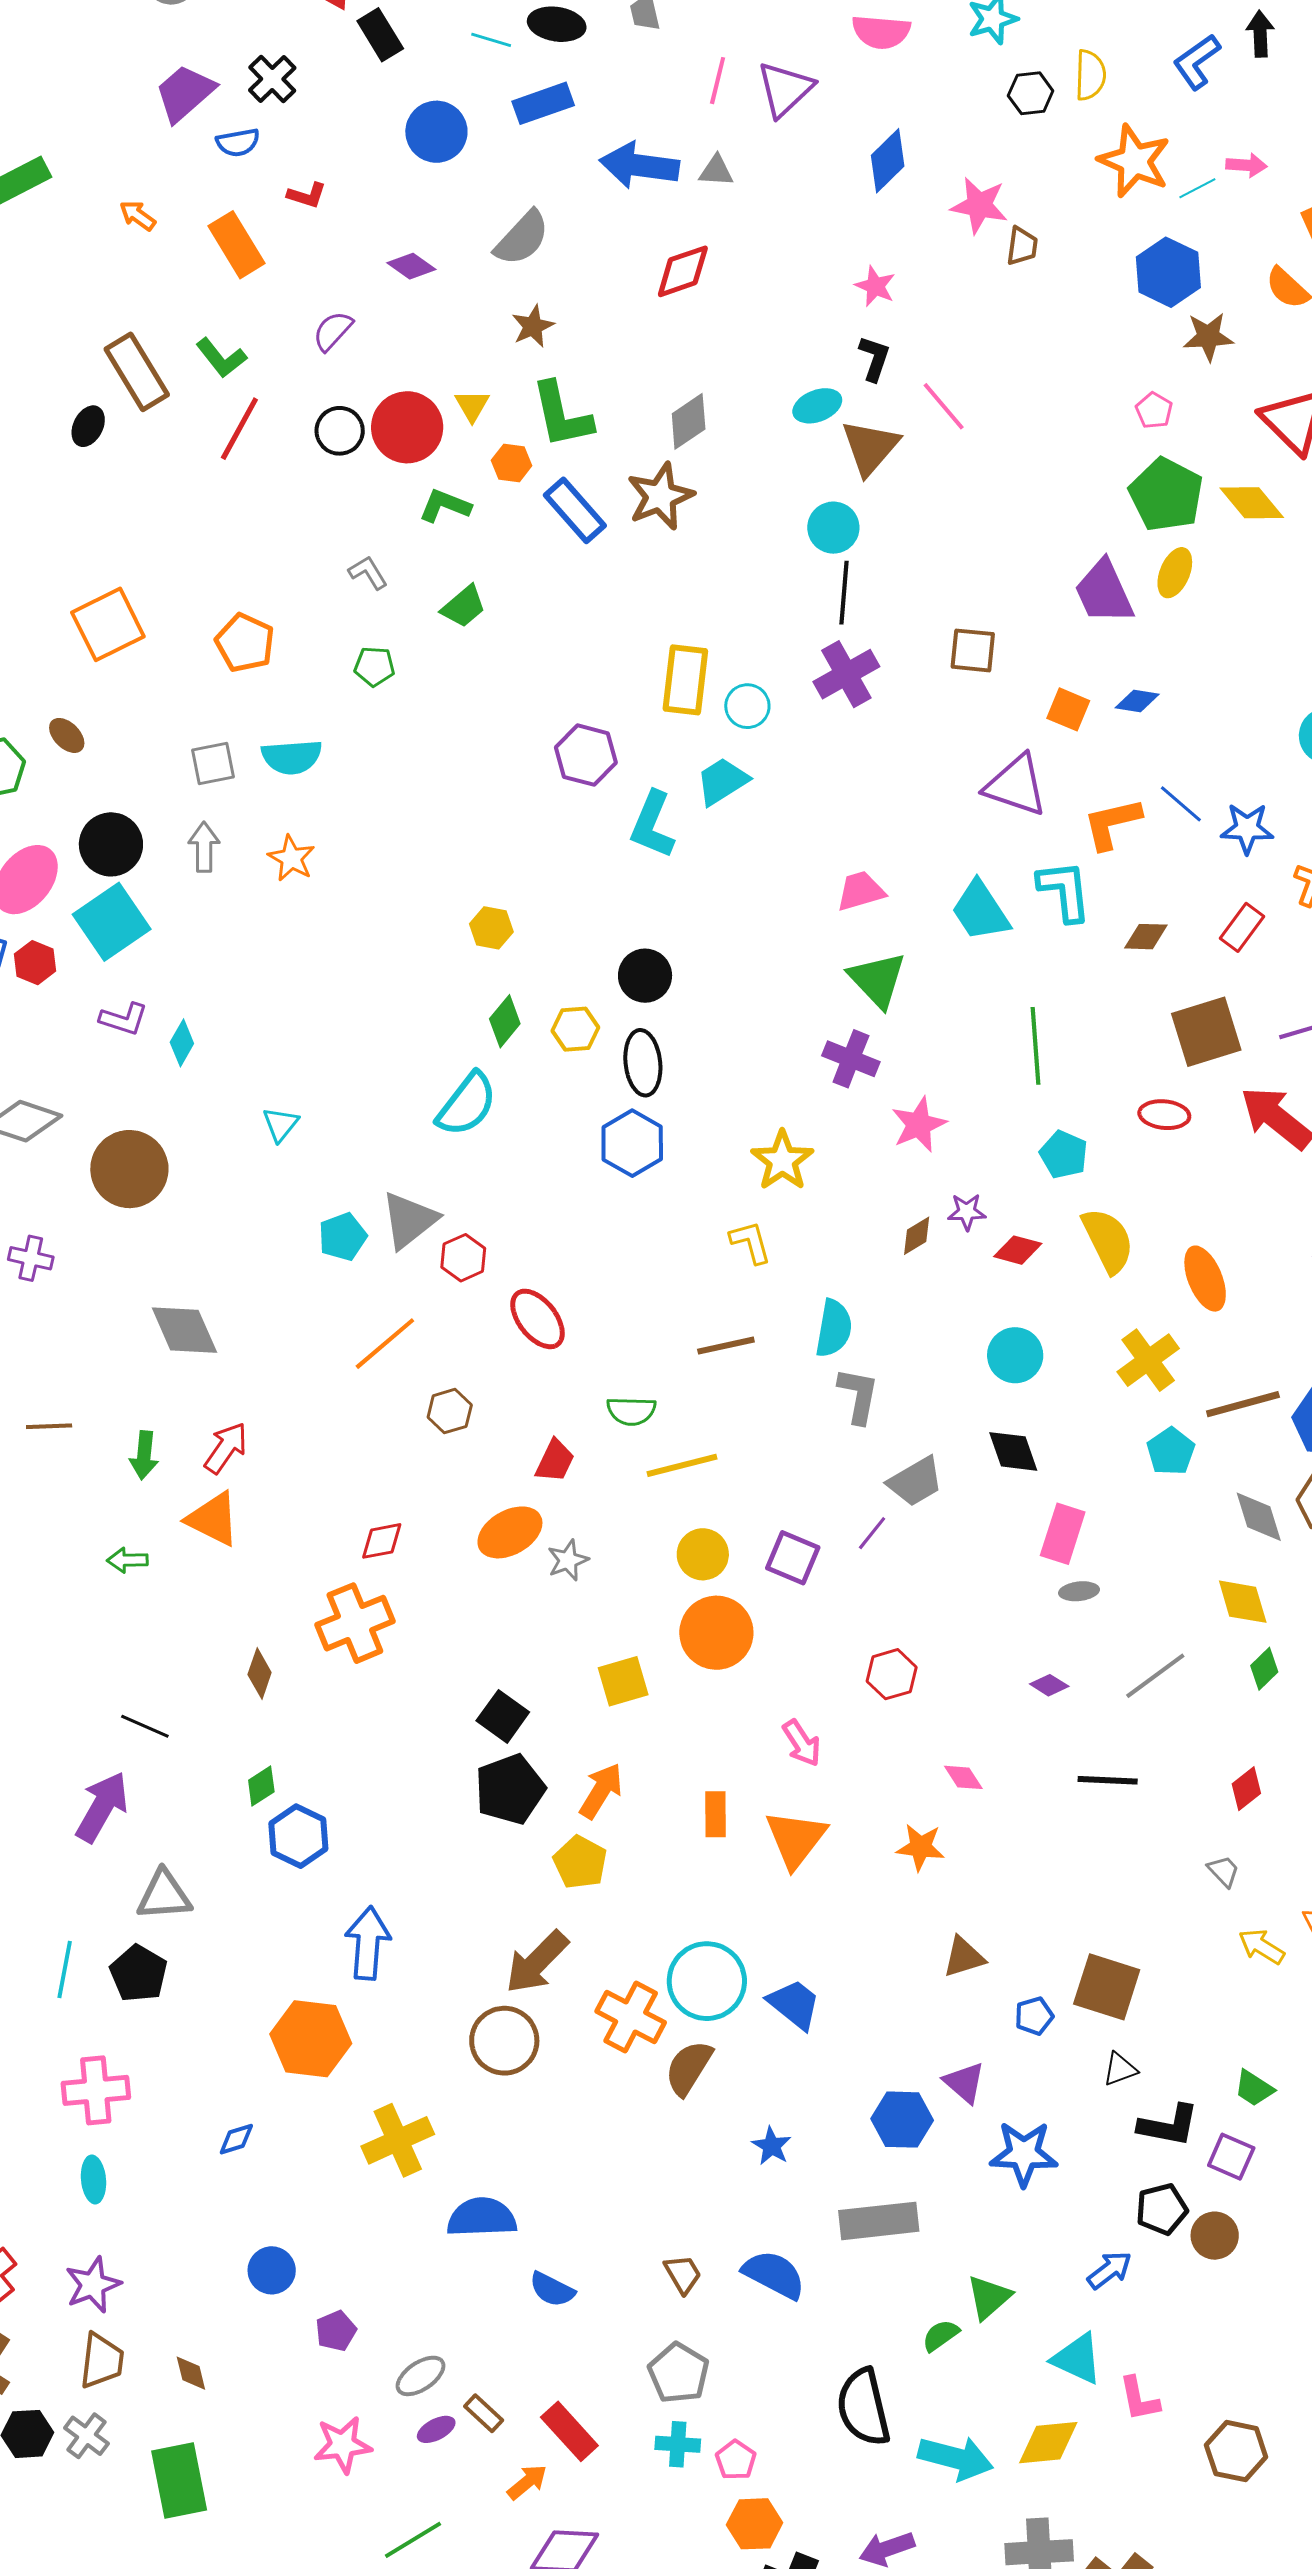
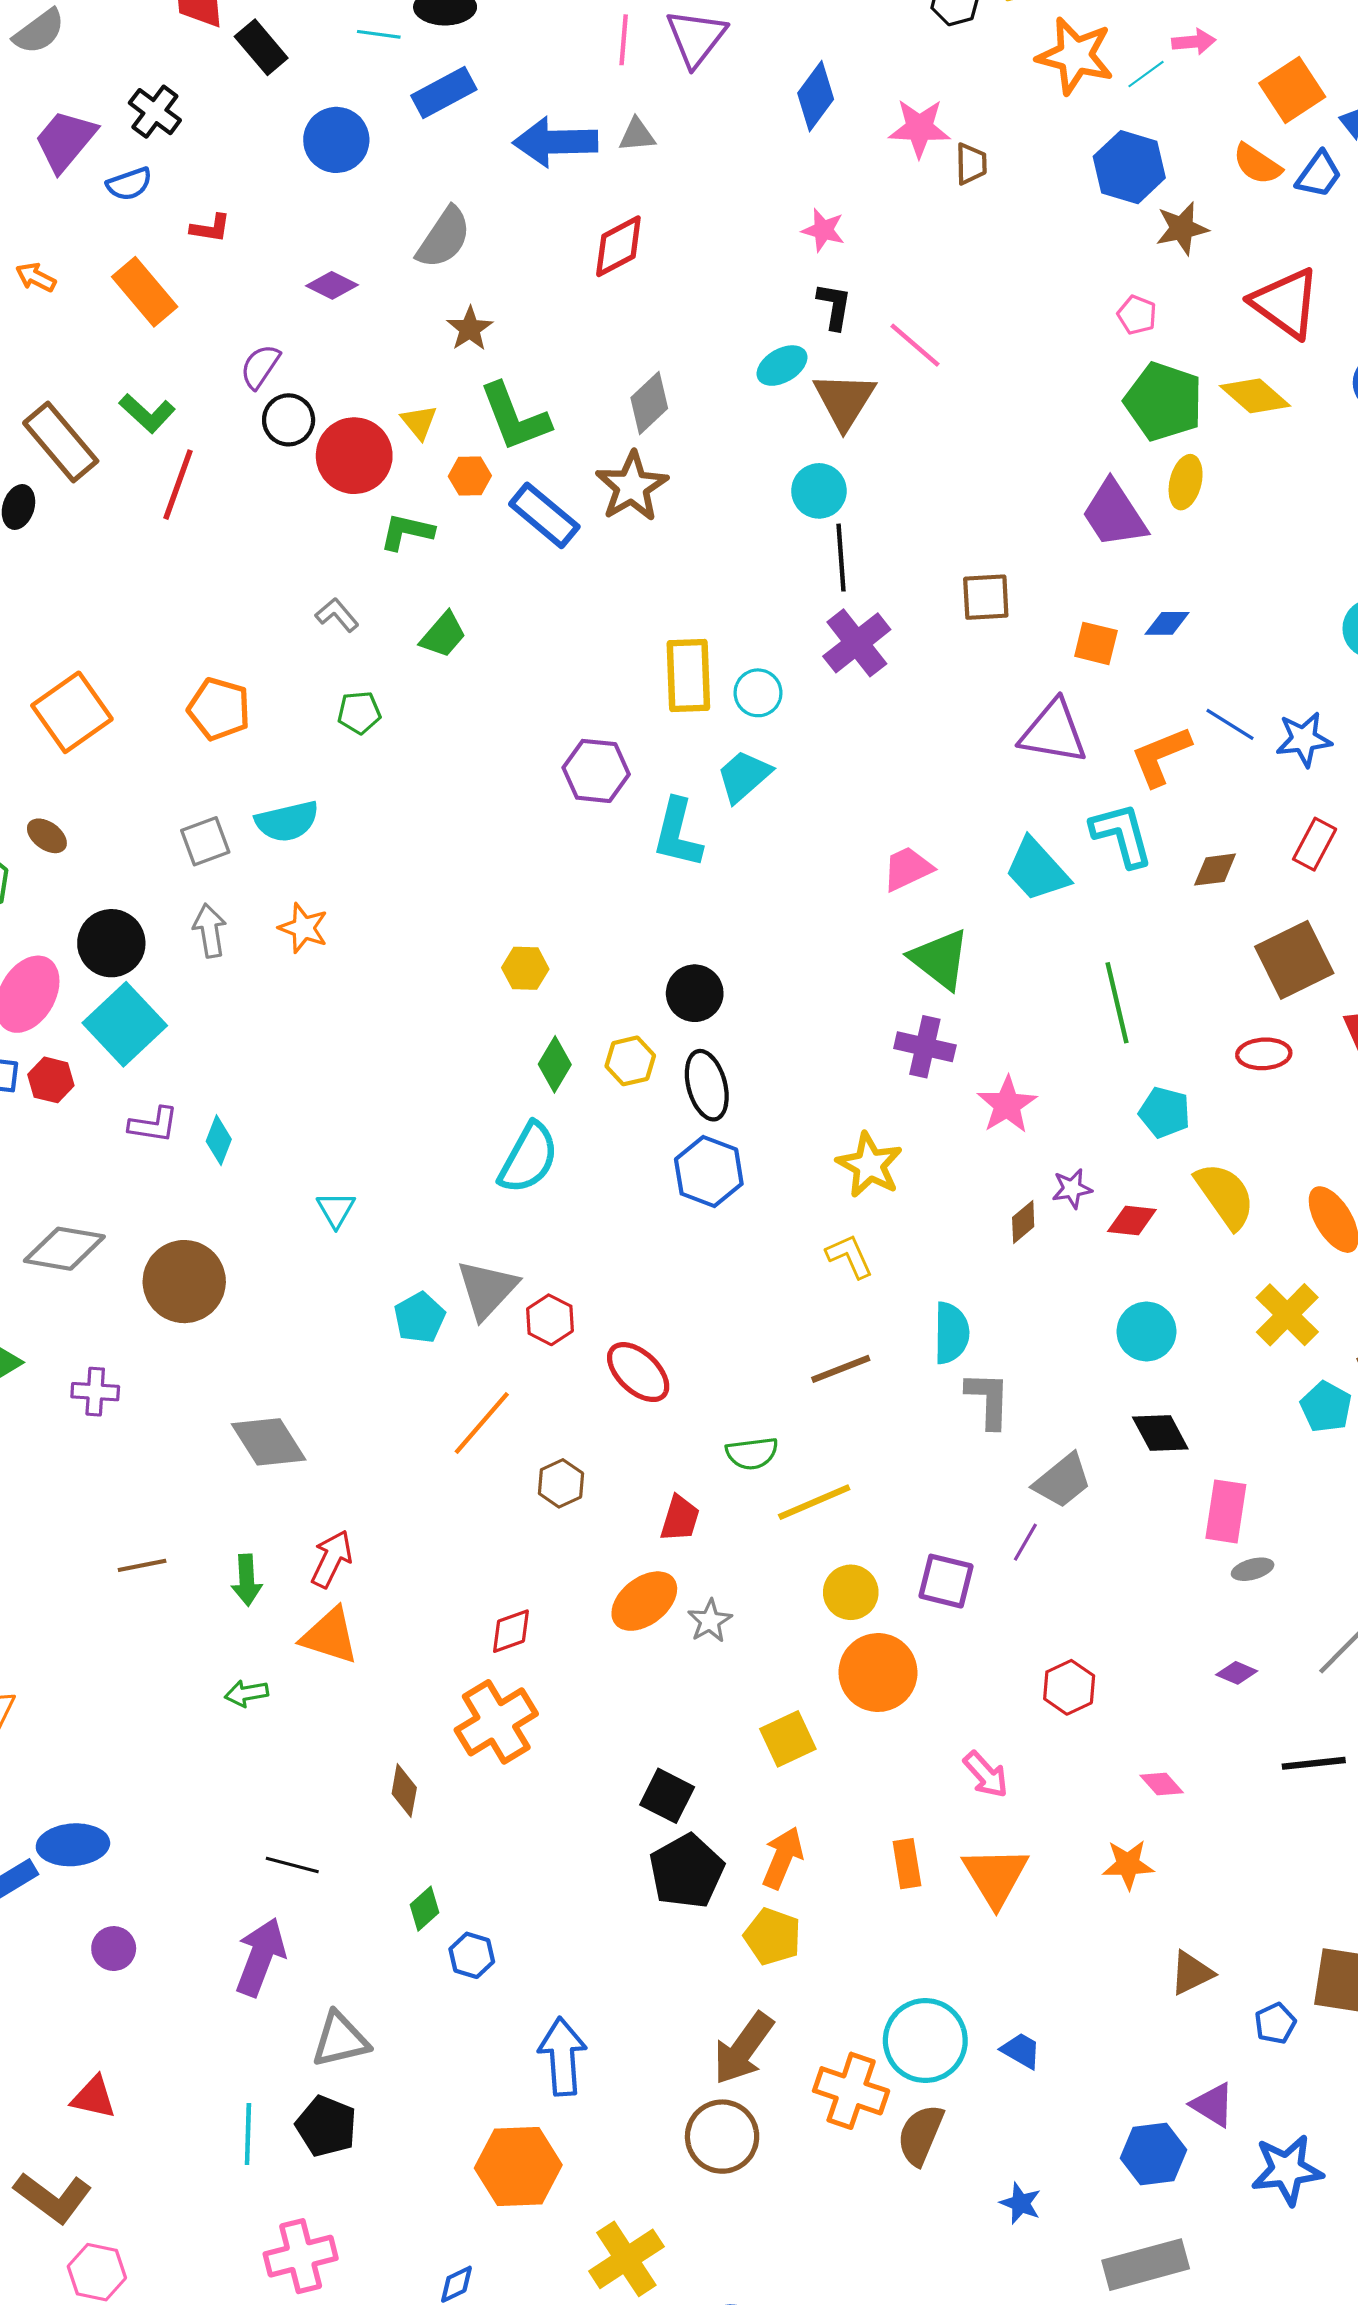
black circle: (340, 431) -> (289, 420), moved
blue hexagon: (298, 1836) -> (472, 1955), size x0.7
blue trapezoid: (794, 2004) -> (1021, 2051), size x0.7

